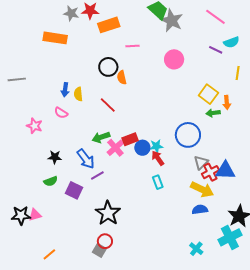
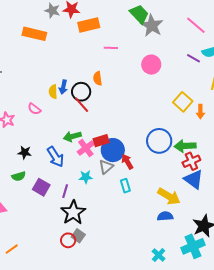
black circle: (108, 67) -> (81, 92), moved
blue arrow: (65, 90) -> (63, 87), moved
green arrow: (213, 113) -> (185, 146), moved, size x1.5
cyan star: (156, 146) -> (86, 177), moved
blue circle: (142, 148) -> (113, 150), size x1.5
gray triangle: (201, 162) -> (106, 167), moved
blue triangle: (225, 171) -> (194, 179), turned 30
red cross: (210, 172) -> (191, 161), moved
purple line: (97, 175) -> (65, 191), moved, turned -48
gray square: (99, 250) -> (78, 236), moved

